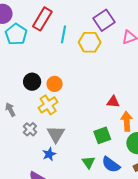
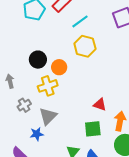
cyan line: (63, 34) -> (80, 21), turned 30
yellow hexagon: (90, 42) -> (85, 46), moved
red triangle: (113, 102) -> (100, 105), moved

